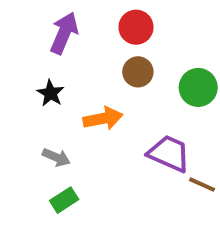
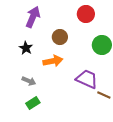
red circle: (136, 27) -> (86, 14), moved
brown circle: (138, 72) -> (60, 37), moved

